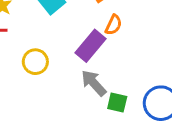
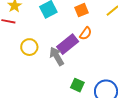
gray arrow: (94, 83) -> (57, 56), moved

